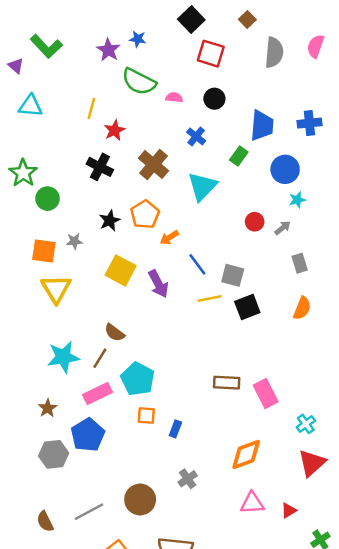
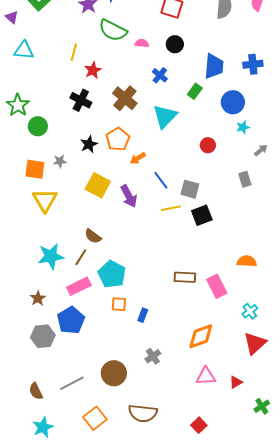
gray arrow: (283, 228) -> (261, 150), moved
orange semicircle: (302, 308) -> (247, 261), moved, turned -108

